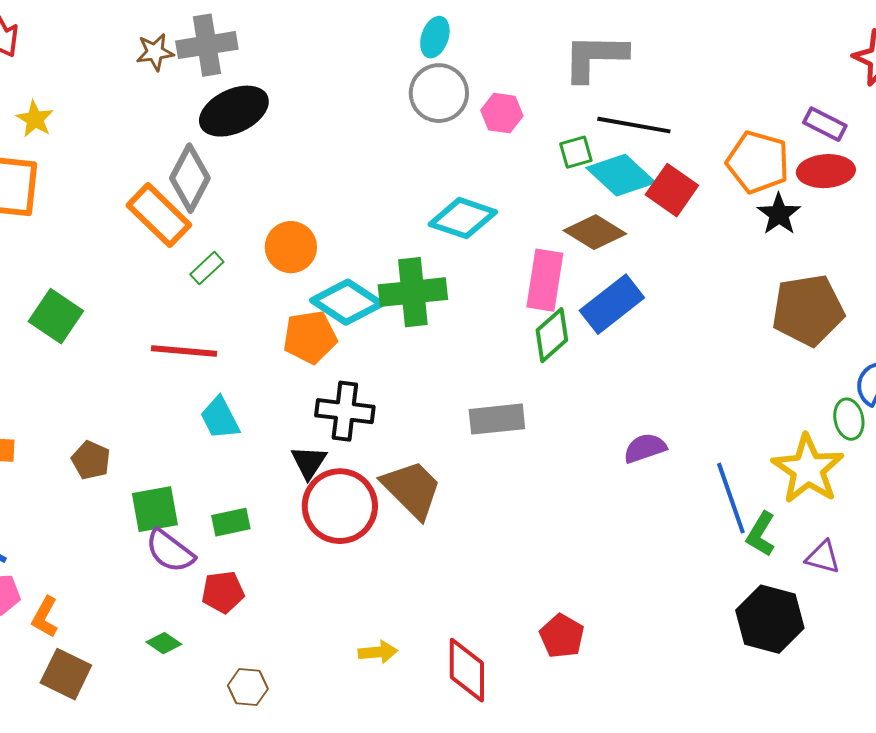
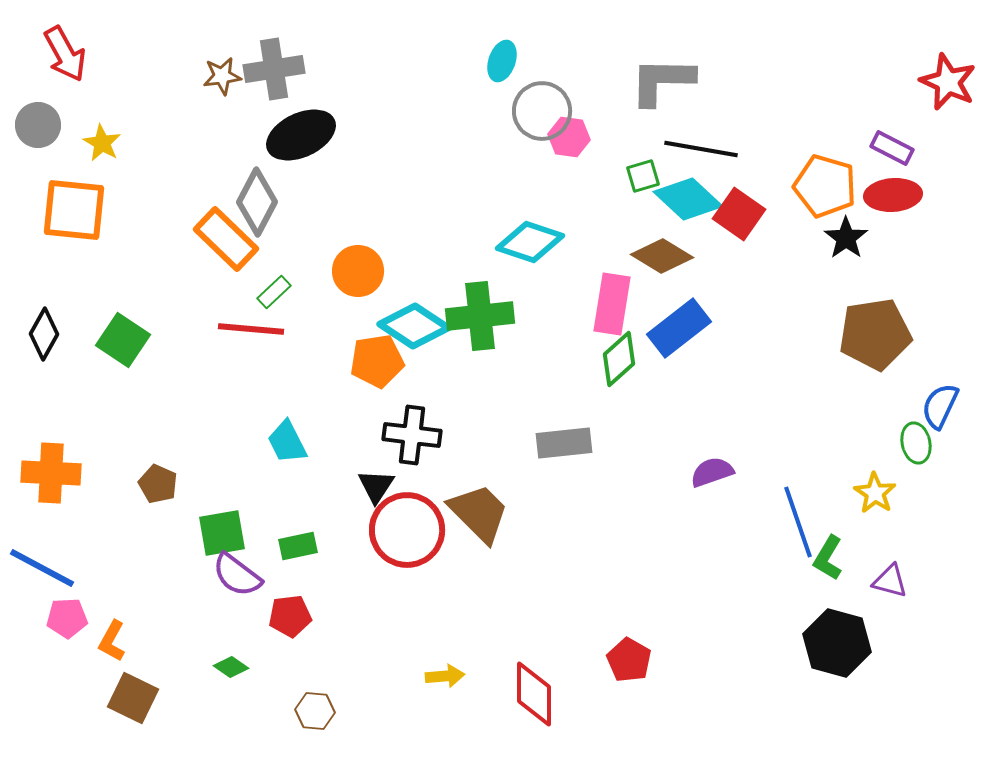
gray circle: (439, 93) -> (542, 111), moved
red line: (184, 351) -> (251, 329), moved
yellow star: (808, 469) -> (875, 493), size x0.6

